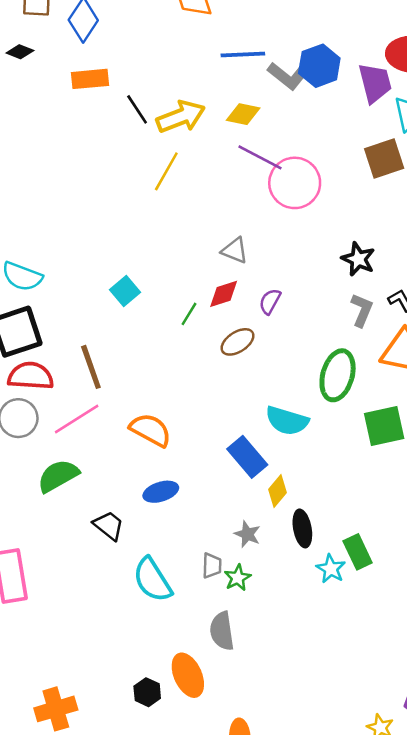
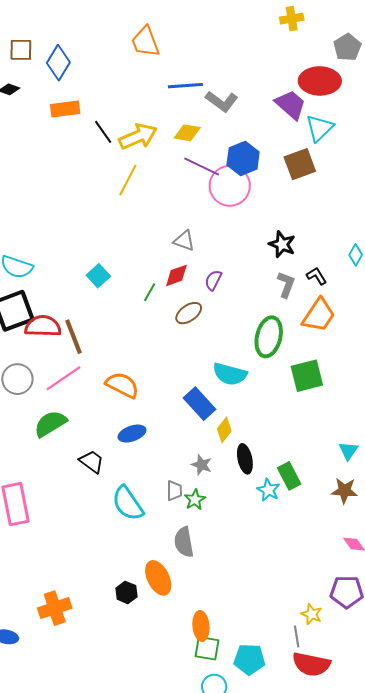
blue hexagon: (319, 66) -> (243, 158), moved
purple trapezoid: (375, 83) -> (291, 105), turned -32
red semicircle: (31, 376) -> (43, 326), moved

